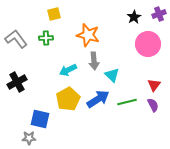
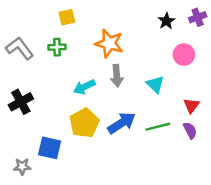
pink circle: (148, 44) -> (184, 55), size x0.7
cyan triangle: (112, 75) -> (155, 84), moved
gray star: (29, 138) -> (22, 167), moved

